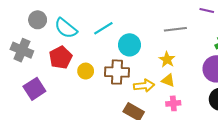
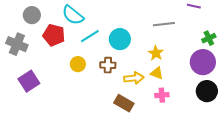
cyan semicircle: (66, 28) -> (73, 15), moved
cyan line: (103, 28) -> (90, 36), moved
red pentagon: (61, 57) -> (54, 35), moved, turned -30
brown cross: (117, 72) -> (108, 65), size x0.7

